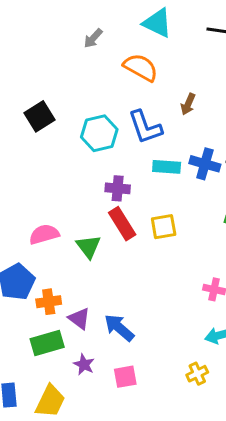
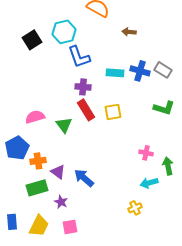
brown arrow: (188, 104) -> (129, 32), turned 72
blue L-shape: (145, 127) -> (79, 57), moved
cyan hexagon: (99, 133) -> (64, 32), moved
pink square: (125, 377) -> (70, 227), moved

